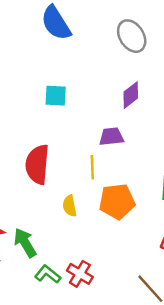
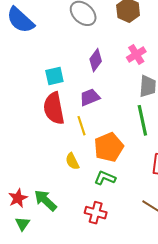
cyan square: (56, 96) -> (54, 76), moved
red semicircle: (37, 164) -> (54, 108), moved
green L-shape: (48, 274) -> (105, 178), moved

